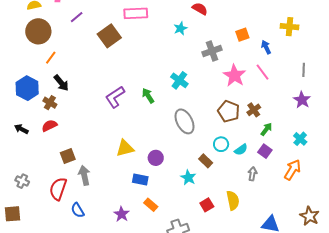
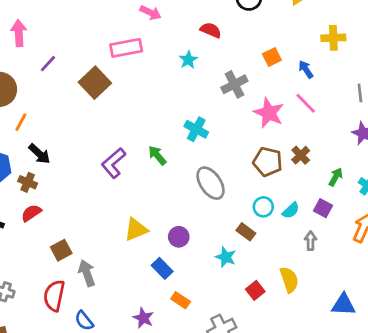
green arrow: (266, 129) -> (336, 177), moved
blue rectangle: (140, 180) -> (162, 268), turned 42

